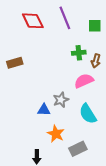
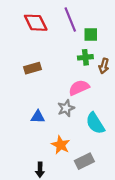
green square: (95, 26) -> (91, 35), moved
brown rectangle: (15, 63) -> (32, 68), moved
pink semicircle: (84, 81) -> (79, 88), moved
blue triangle: (44, 110) -> (38, 117), moved

